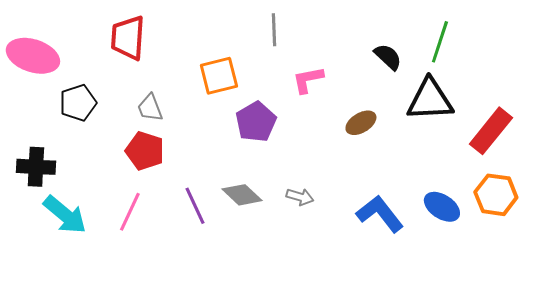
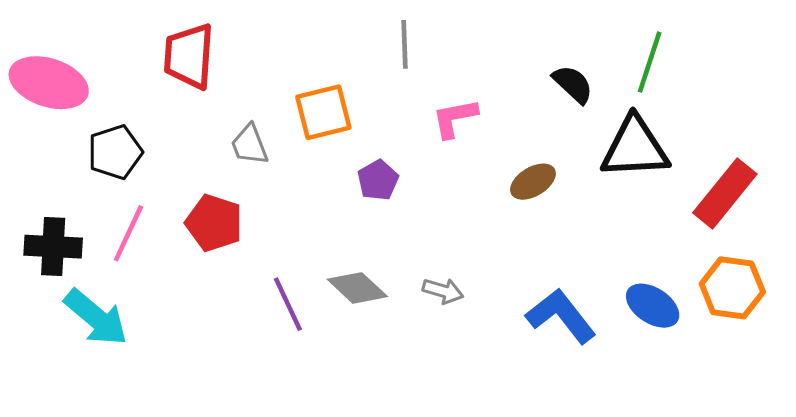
gray trapezoid: (150, 108) -> (250, 145), moved
purple pentagon: (256, 122) -> (378, 180), size x0.7
pink line: (130, 212) -> (128, 233), moved

